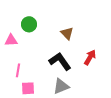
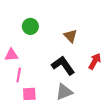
pink triangle: (11, 40) -> (11, 55), moved

